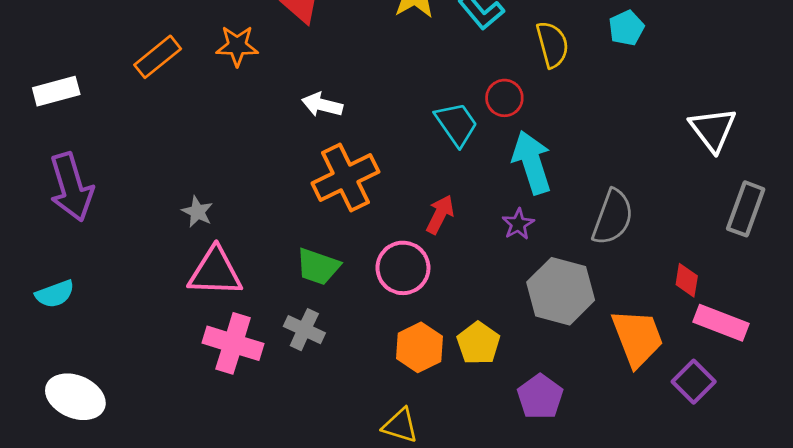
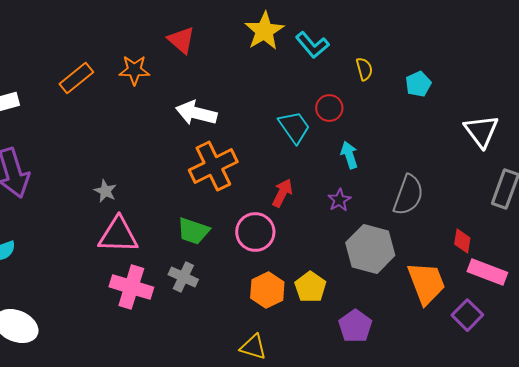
cyan pentagon: (626, 28) -> (418, 84), moved
yellow semicircle: (552, 44) -> (364, 69), size x0.7
white arrow: (322, 105) -> (196, 113), size x1.4
cyan arrow: (532, 162) -> (349, 155), size x0.6

